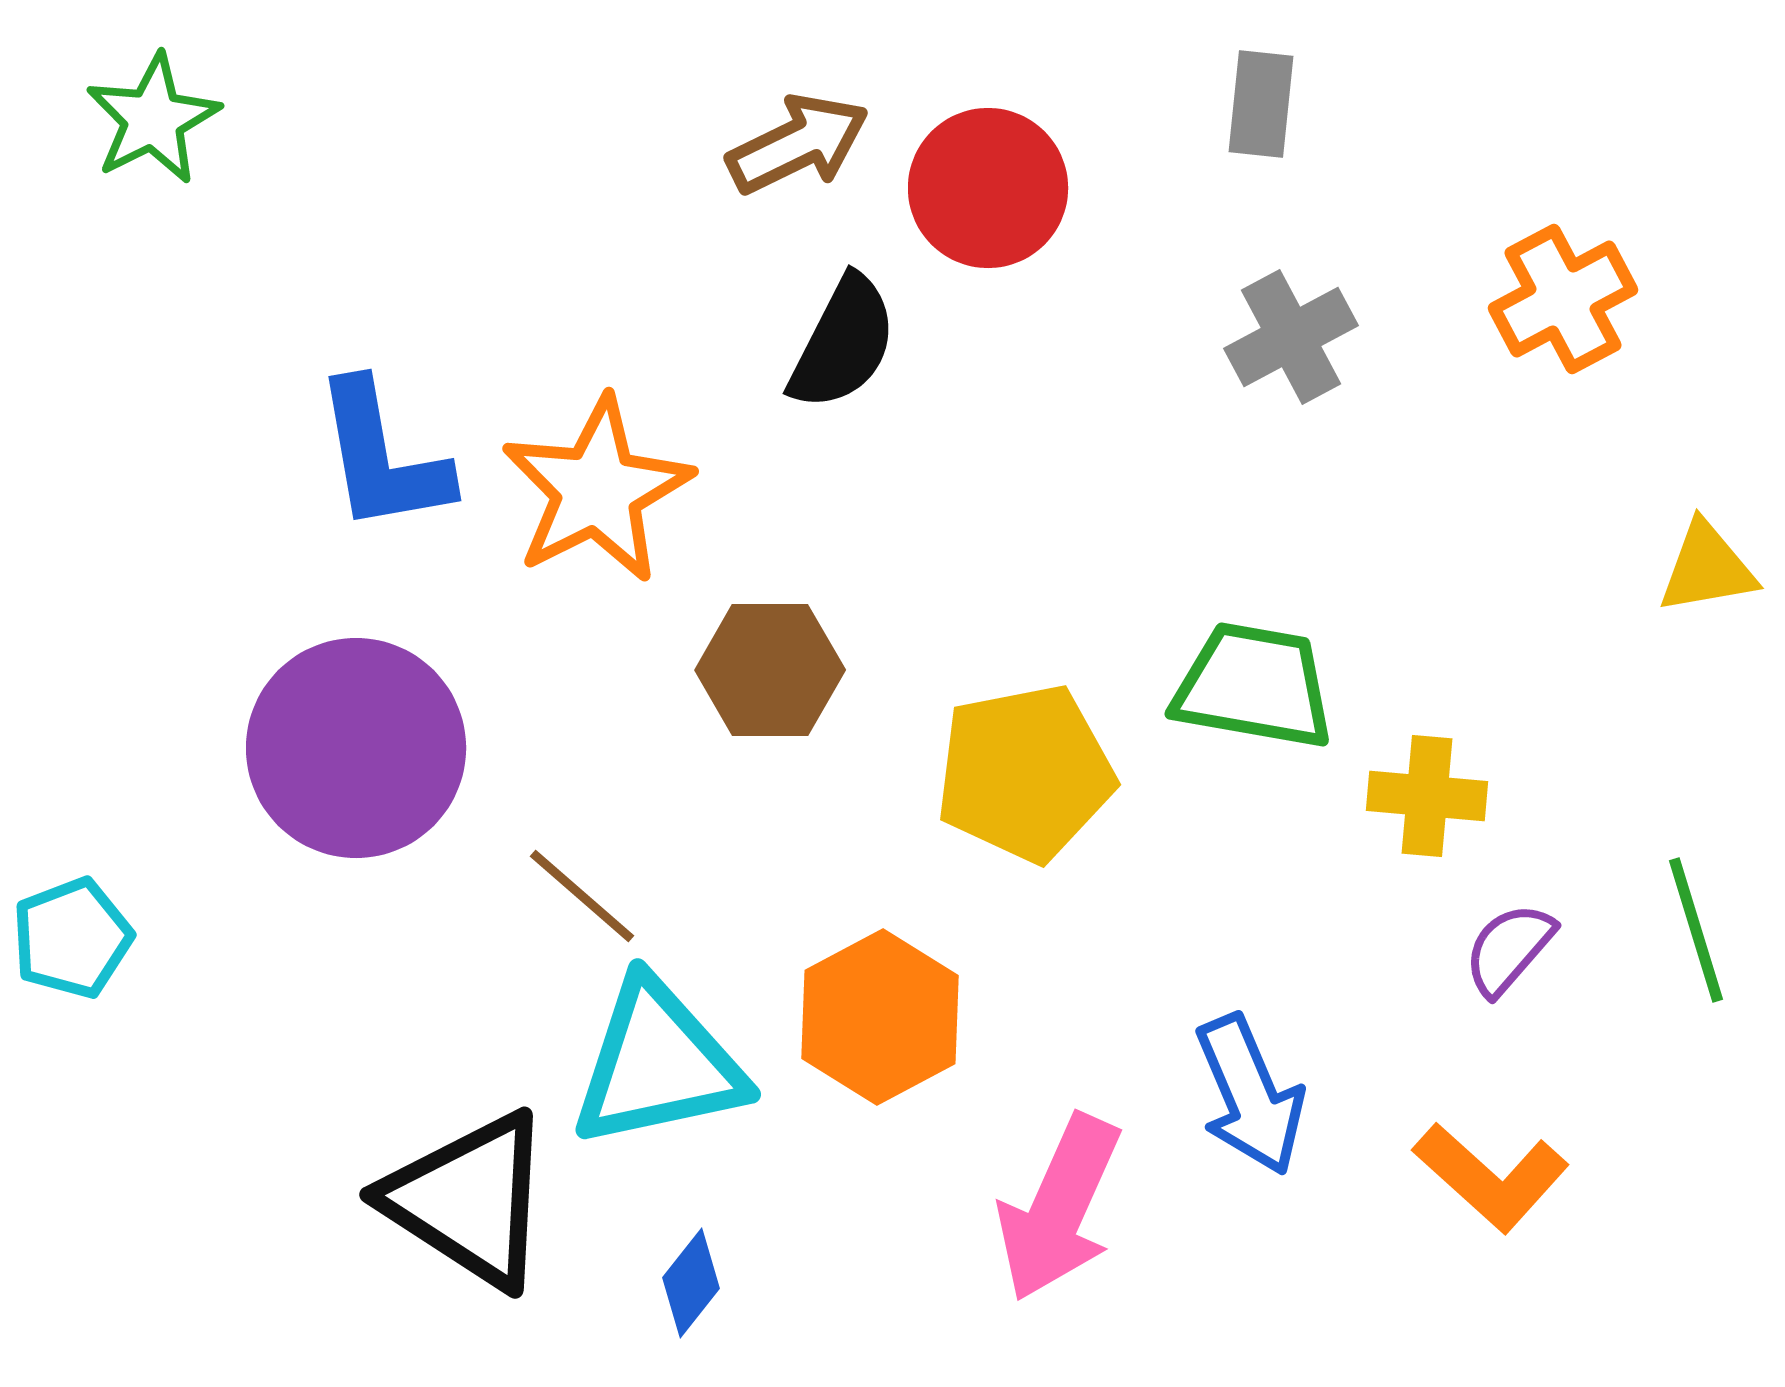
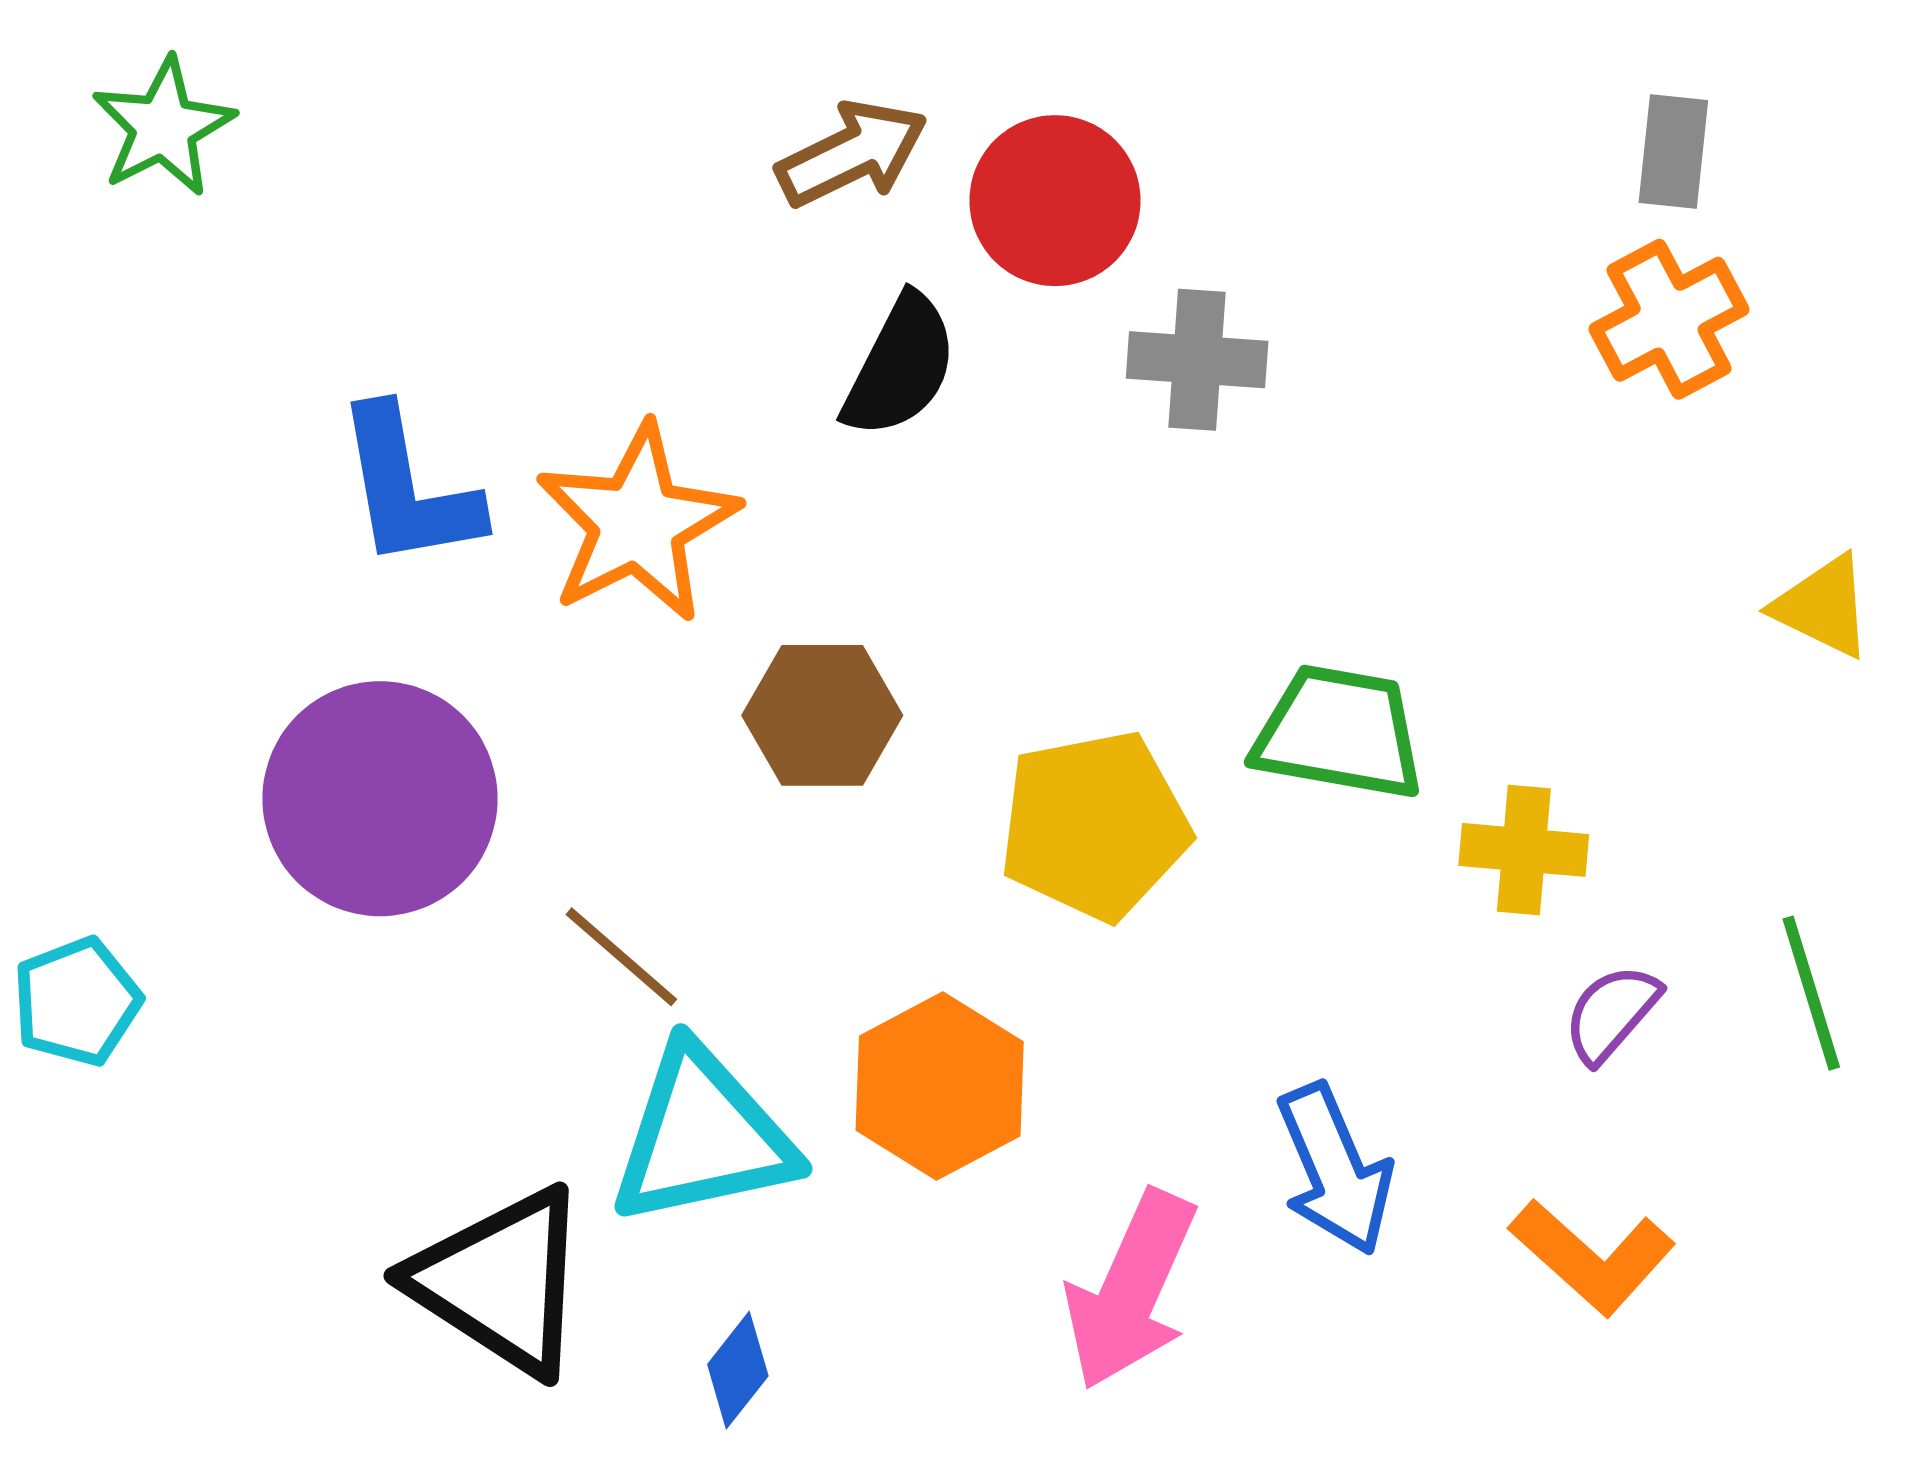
gray rectangle: (1261, 104) -> (1673, 151), moved
gray cross: (1291, 337) -> (1197, 360), moved, turned 32
yellow triangle: (1707, 568) -> (1823, 606), turned 36

